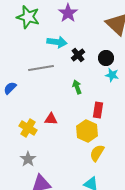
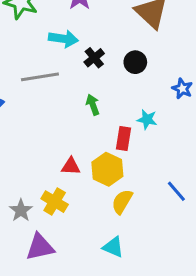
cyan star: (112, 75) -> (147, 119), moved
red triangle: (51, 119) -> (71, 166), moved
yellow cross: (28, 128) -> (55, 202), moved

